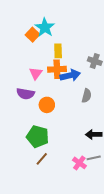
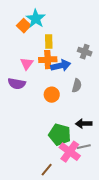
orange circle: (47, 105) -> (52, 95), moved
green pentagon: (38, 136) -> (60, 135), moved
brown line: (42, 159) -> (47, 170), moved
pink cross: (79, 163) -> (70, 152), size x1.5

